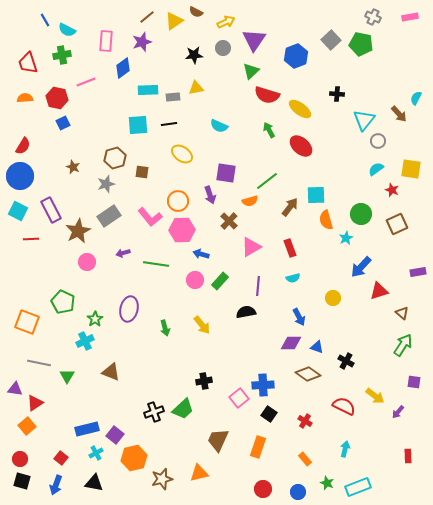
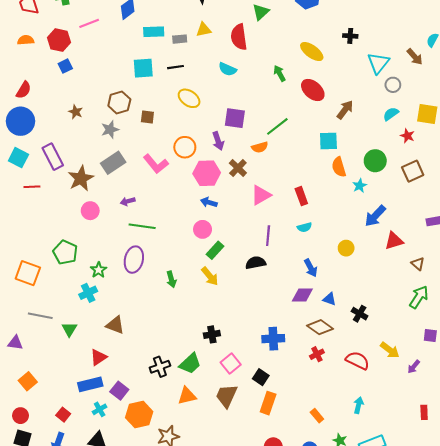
red semicircle: (267, 95) -> (239, 37), moved, turned 65
brown arrow: (290, 207) -> (345, 110), moved
pink hexagon: (182, 230) -> (207, 173), moved
green line: (156, 264) -> (142, 226), moved
green rectangle: (220, 281) -> (215, 250), moved
pink square: (239, 398) -> (231, 364), moved
red triangle: (35, 403) -> (99, 357), moved
black square: (269, 414) -> (261, 377), moved
red cross: (305, 421) -> (317, 354), moved, turned 32
orange triangle: (199, 473) -> (187, 396), moved

